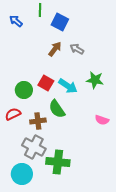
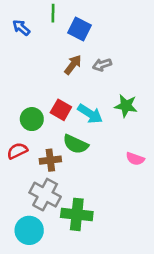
gray arrow: (77, 49) -> (102, 65), turned -48
green semicircle: (57, 109) -> (76, 144), turned -30

